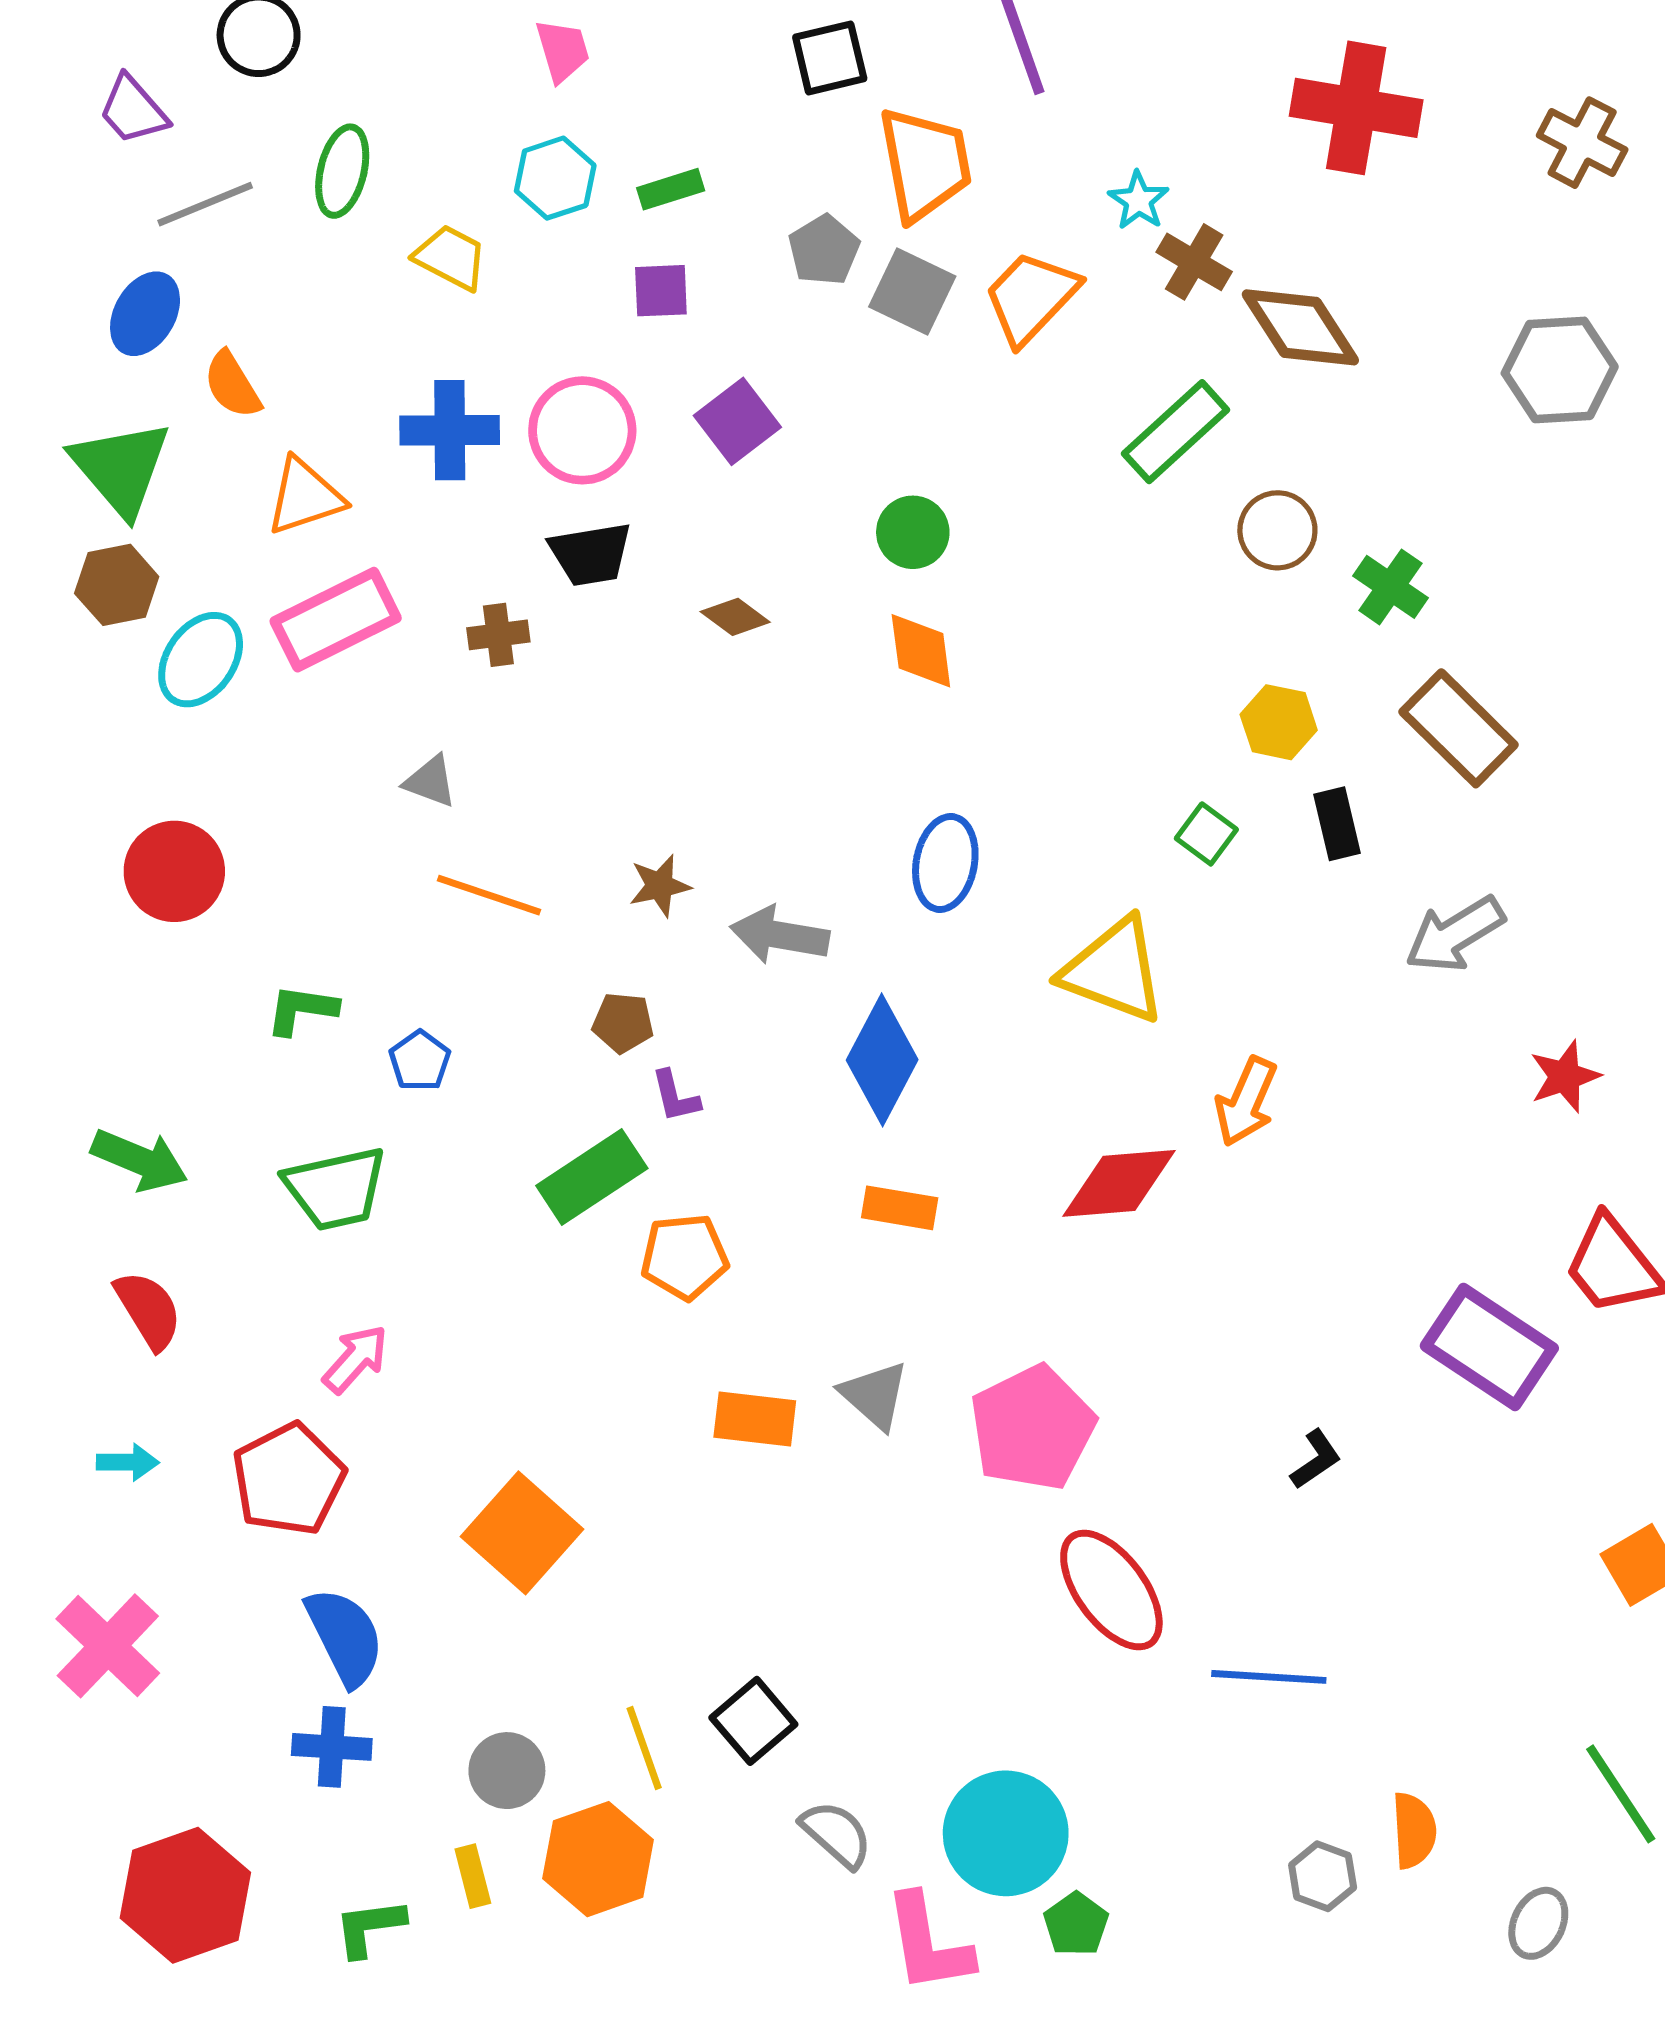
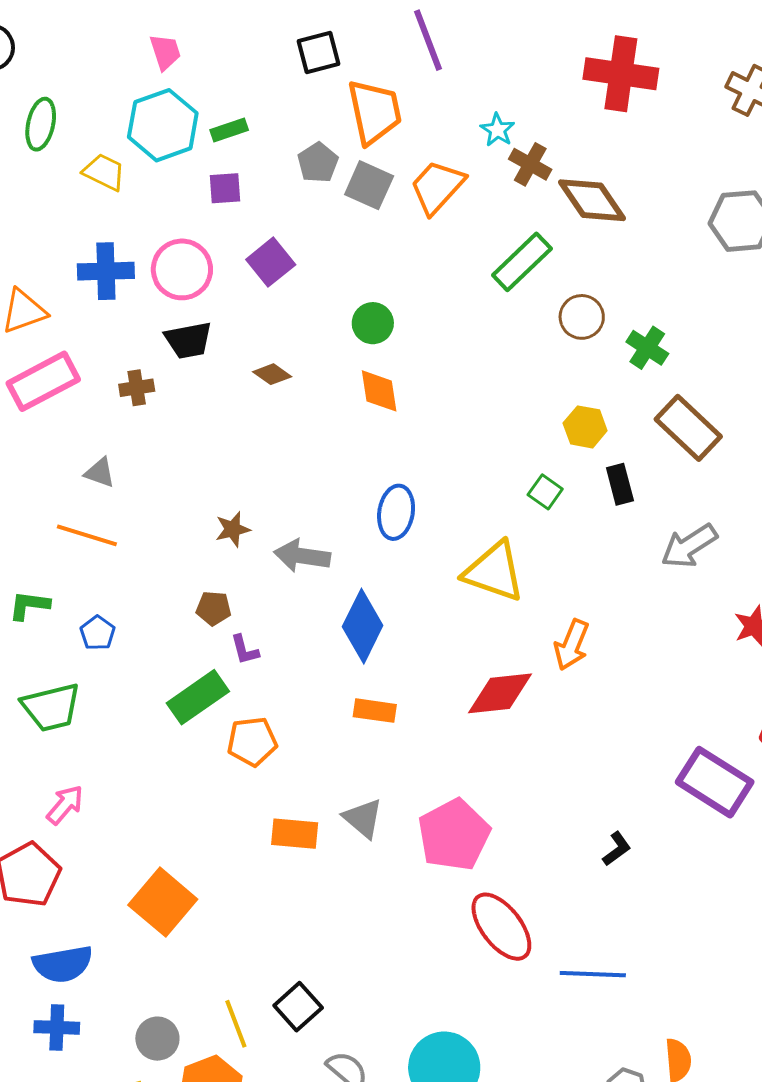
cyan hexagon: (555, 178) -> (163, 125), size x1.5
orange line: (489, 895) -> (87, 535), moved
blue semicircle: (345, 1637) -> (63, 964), turned 108

